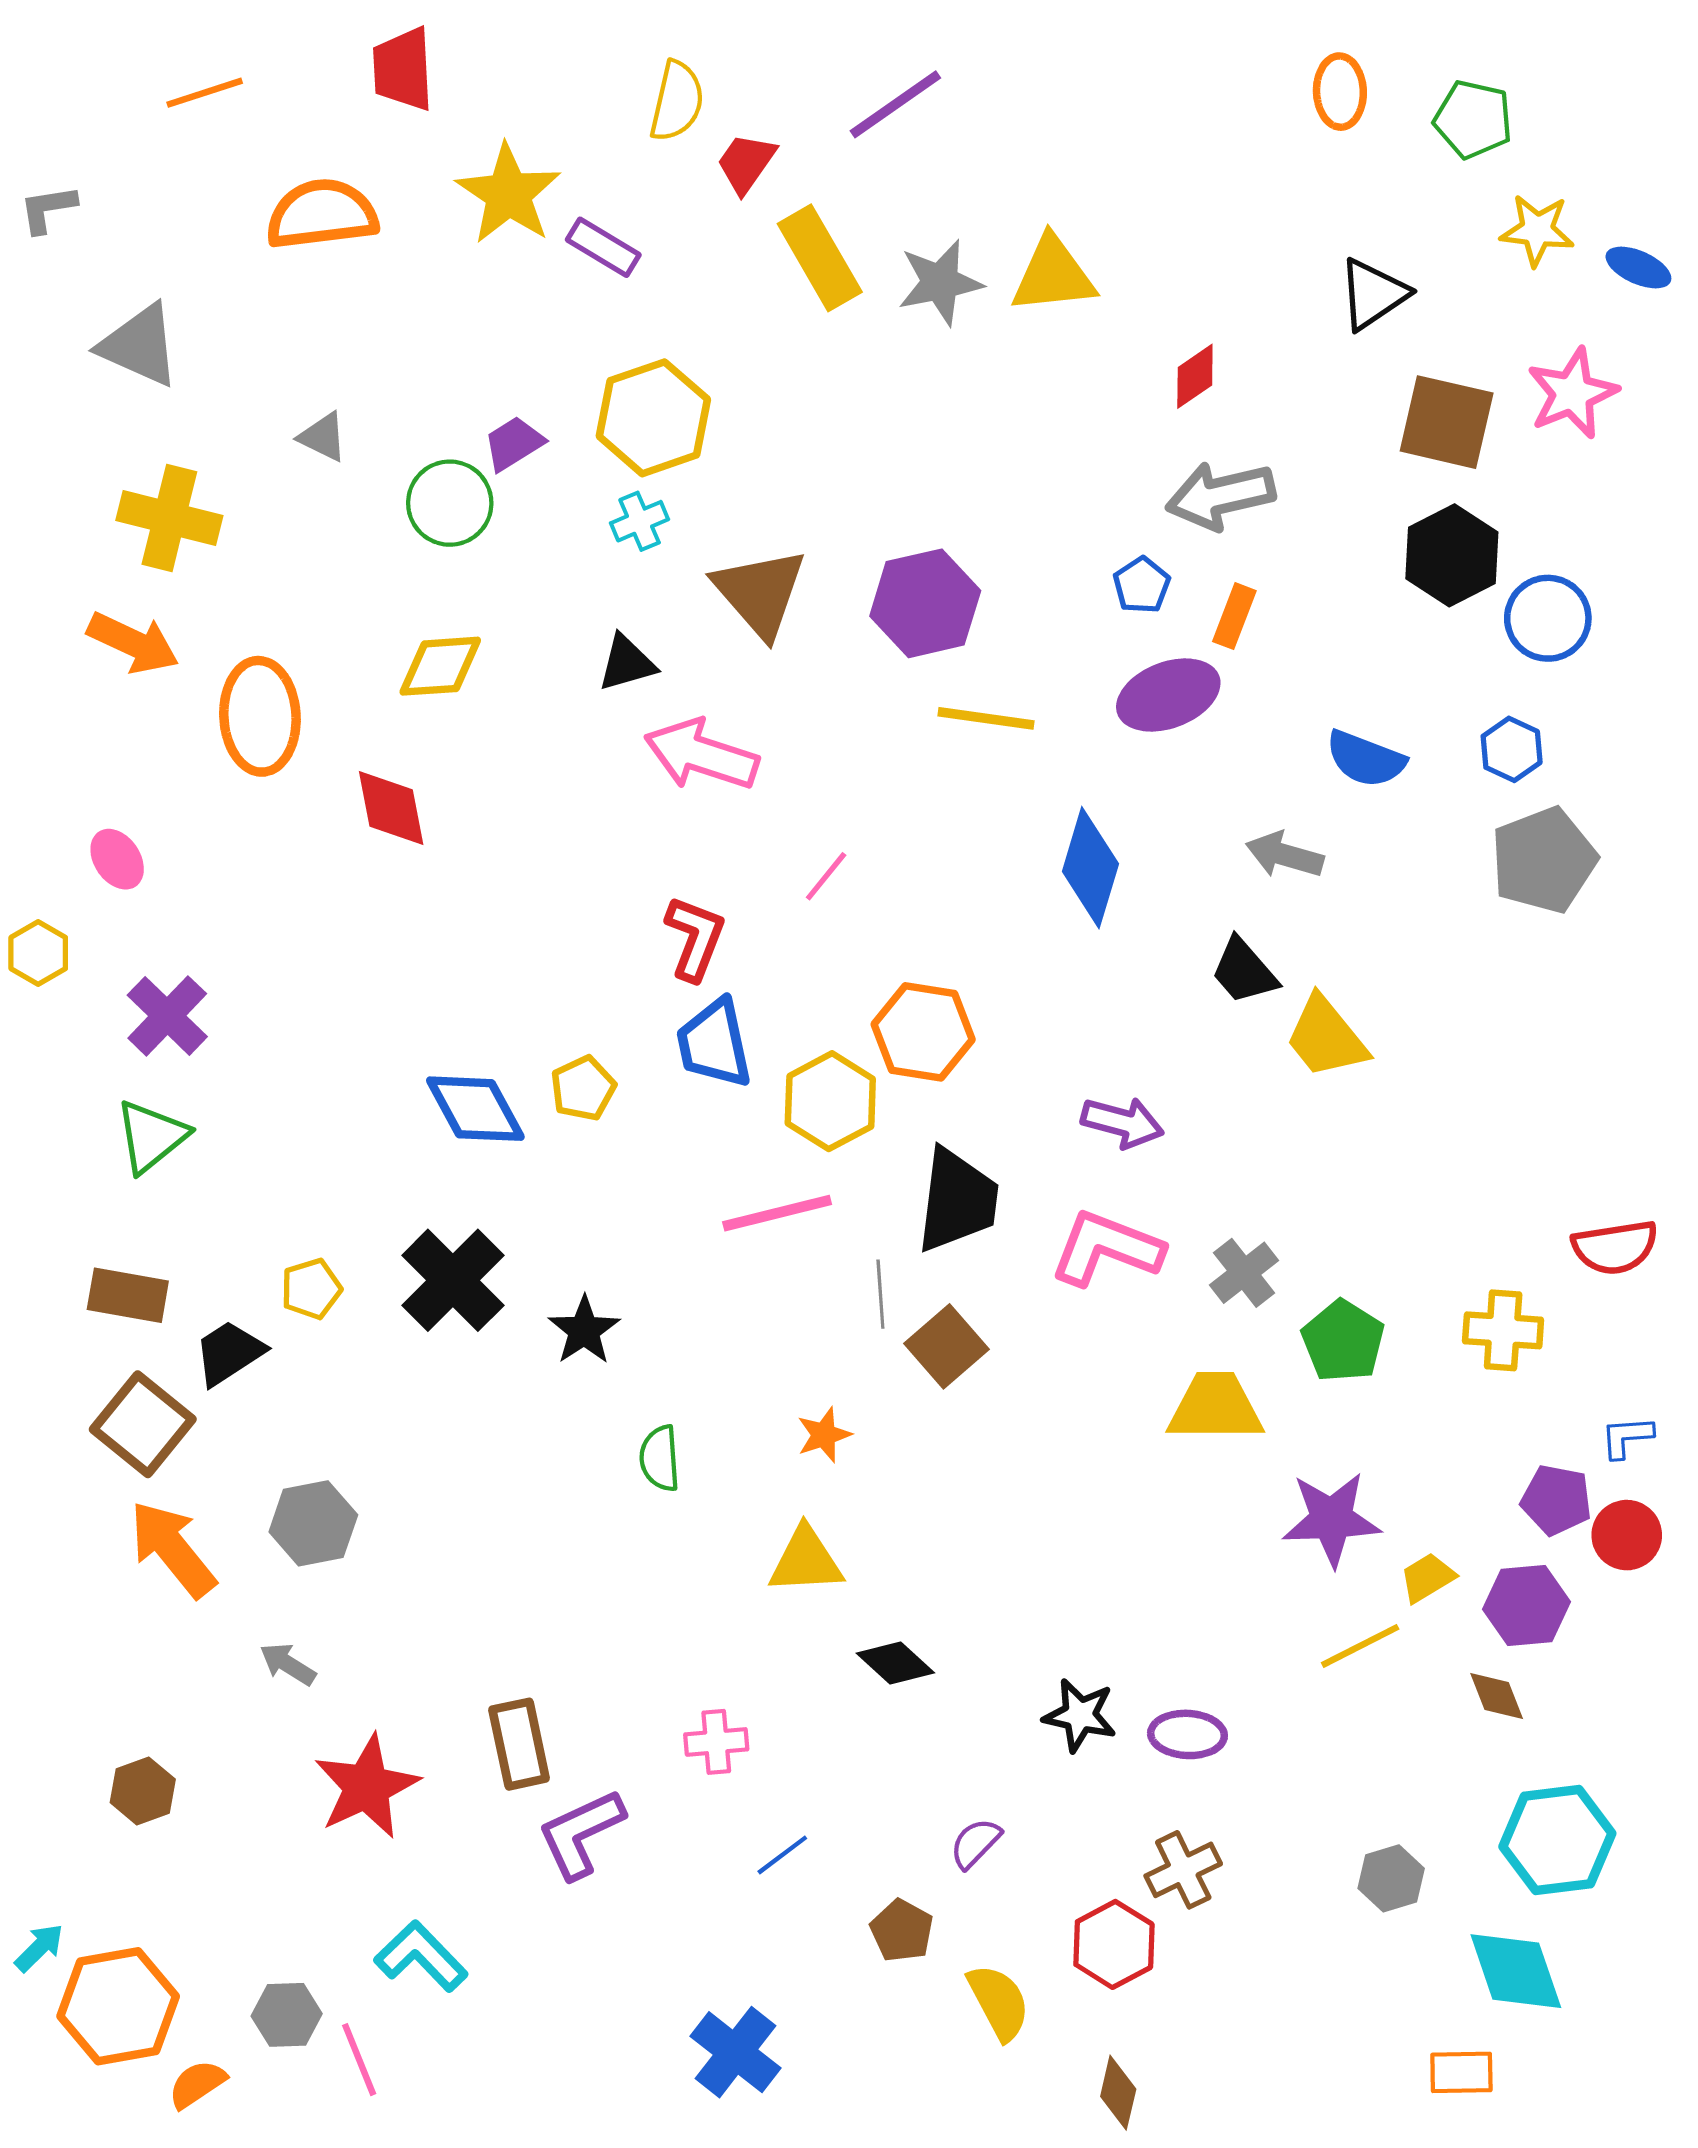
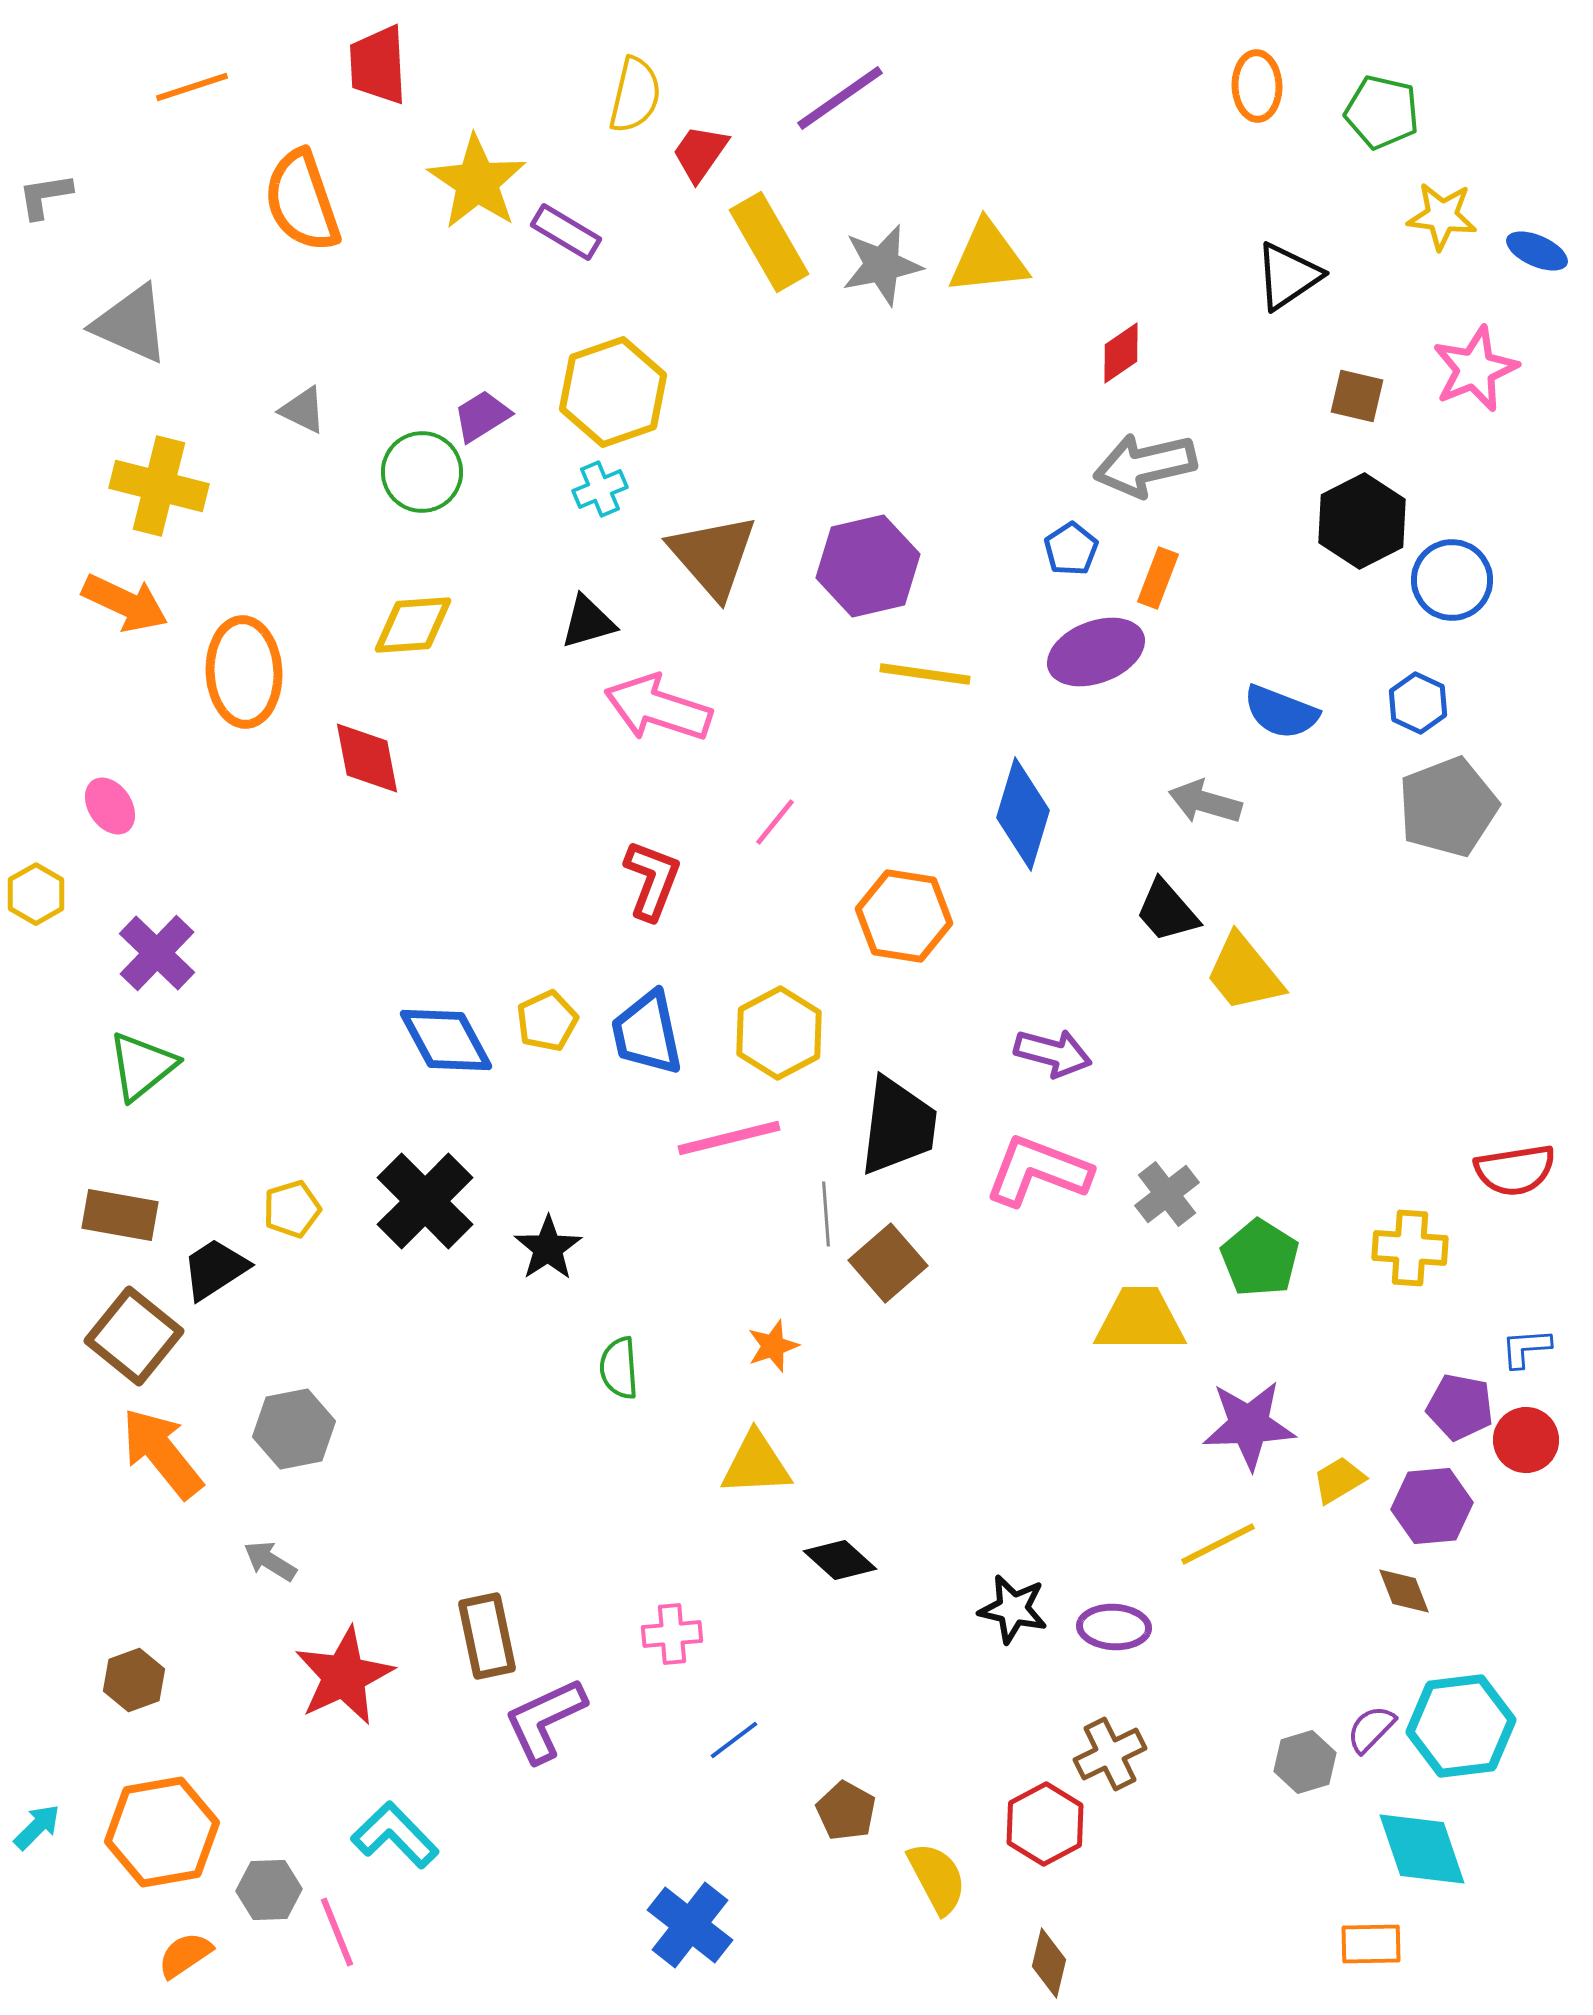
orange semicircle: (322, 214) -> (302, 201), turned -102
brown square: (1447, 422) -> (1357, 396), size x0.6
orange hexagon: (923, 1032) -> (904, 916), moved
blue trapezoid: (714, 1044) -> (647, 1033), moved
yellow line: (1360, 1646) -> (1218, 1544), moved
purple semicircle: (975, 1843) -> (1371, 1729), moved
orange hexagon: (118, 2006) -> (162, 1832), moved

